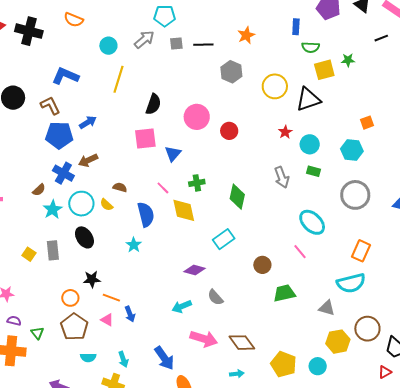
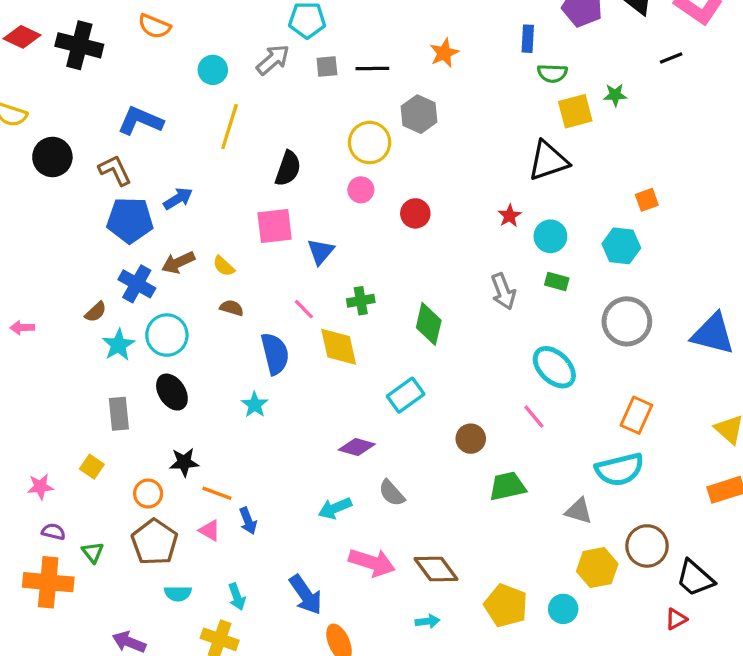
yellow circle: (275, 86) -> (370, 143), moved
pink circle: (197, 117) -> (361, 190), size x0.6
yellow semicircle: (106, 205) -> (224, 266), moved
yellow square: (29, 254) -> (92, 467), moved

